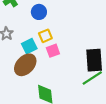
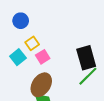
brown ellipse: (25, 65) -> (41, 85), moved

